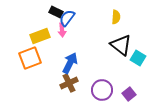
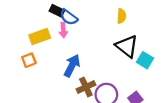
blue semicircle: (67, 18) -> (69, 17), turned -90
orange square: (30, 58) -> (29, 60), size x0.6
brown cross: (69, 83) -> (86, 87), moved

